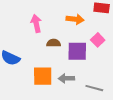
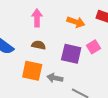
brown semicircle: (54, 43) -> (39, 45), moved

